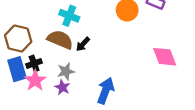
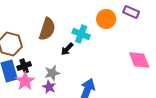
cyan cross: (69, 16) -> (81, 34), moved
brown semicircle: (60, 40) -> (47, 29), moved, turned 85

